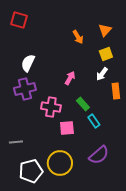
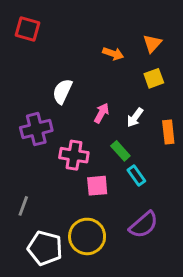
orange arrow: (78, 37) -> (113, 54), turned -40
white semicircle: (28, 63) -> (62, 91), moved
white arrow: (102, 74) -> (135, 117), moved
gray line: (16, 142) -> (23, 206), turned -64
white pentagon: (31, 171) -> (45, 248), turned 30

